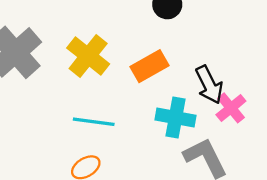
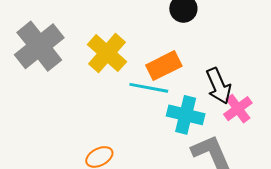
cyan line: (94, 122) -> (149, 88), moved

